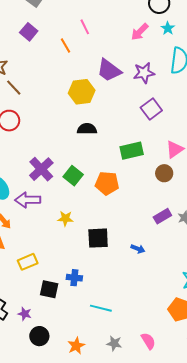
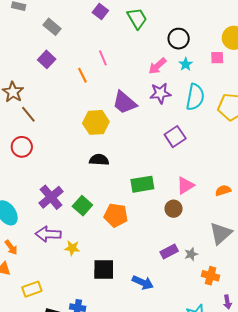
purple star: (144, 73) -> (160, 93), moved
purple square: (151, 109) -> (175, 137), moved
purple arrow: (28, 200) -> (48, 234), moved
blue arrow: (138, 249) -> (143, 283), size x1.5

